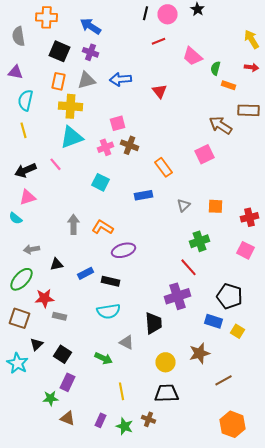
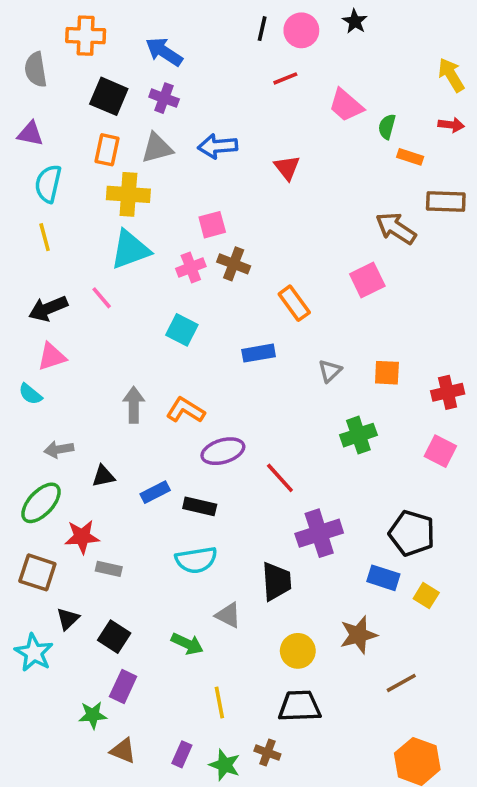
red line: (188, 267) -> (280, 478), moved

